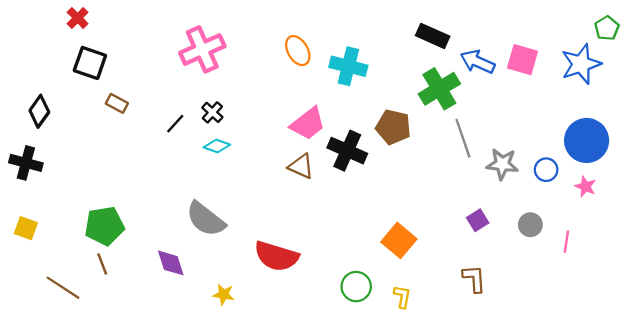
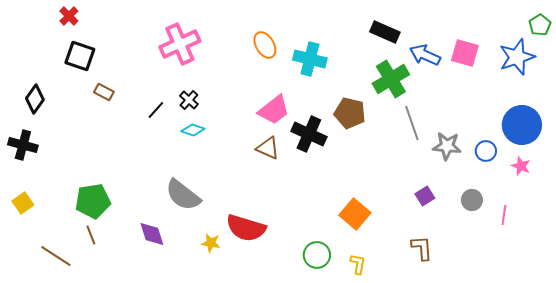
yellow square: (26, 228) -> (23, 203), turned 35
yellow star: (224, 294) -> (211, 243), moved

